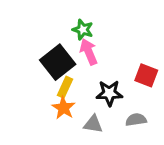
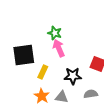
black square: (58, 62) -> (24, 55), moved, turned 30
orange star: (64, 108) -> (42, 96), moved

